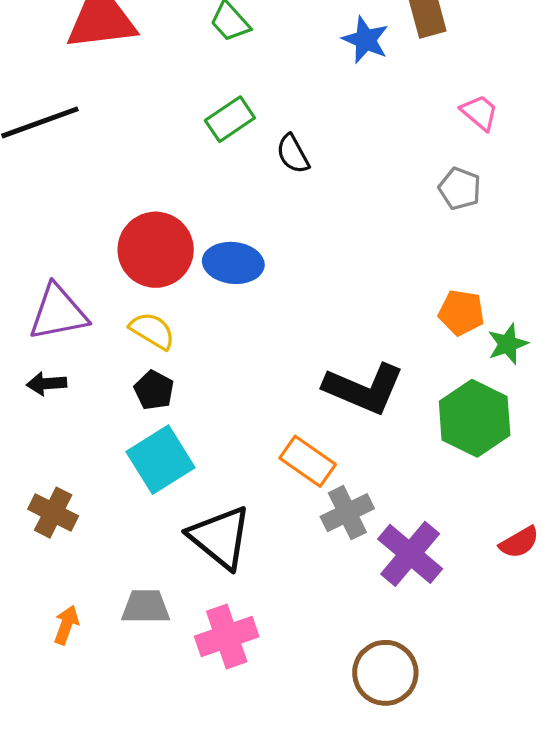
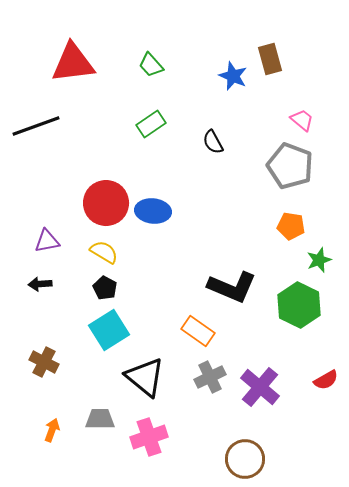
black semicircle: (293, 154) -> (213, 142), moved
gray pentagon: (460, 189) -> (290, 166), size x1.8
purple triangle: (58, 313) -> (47, 241), size x0.7
orange pentagon: (461, 313) -> (291, 226), moved
gray cross: (347, 513) -> (210, 377), moved

